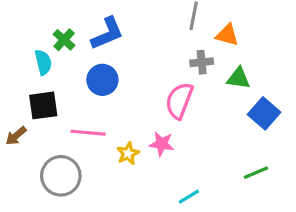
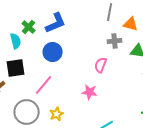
pink semicircle: (179, 101) -> (101, 65), size x0.7
pink line: (88, 133) -> (44, 85), turned -55
yellow star: (128, 153) -> (57, 114), moved

